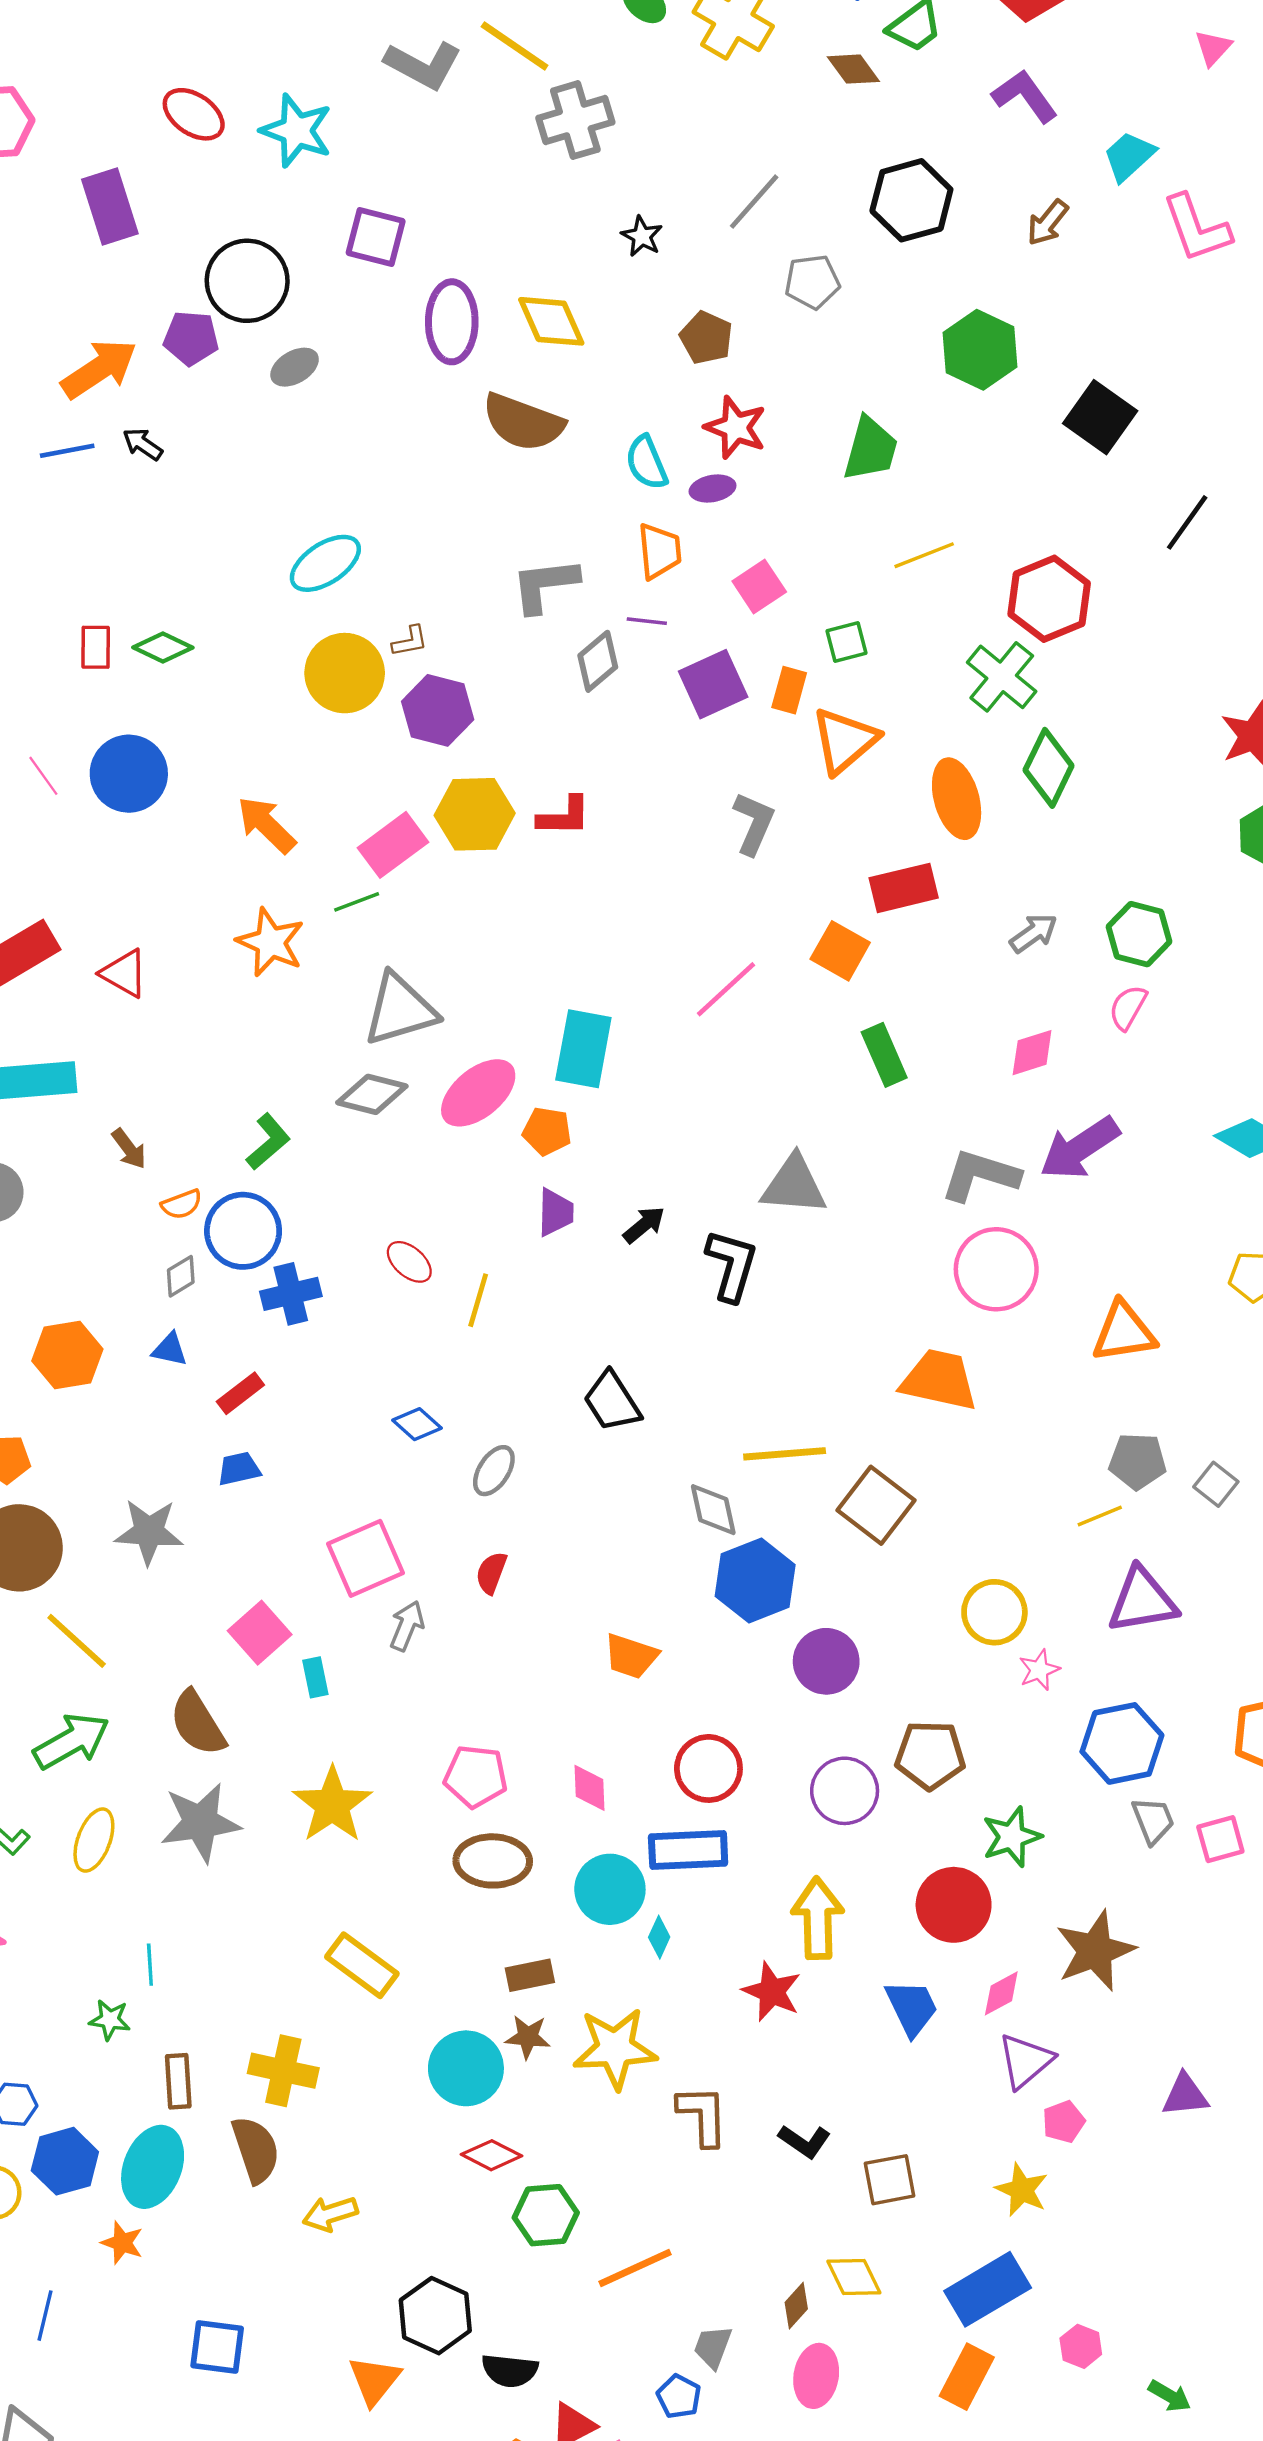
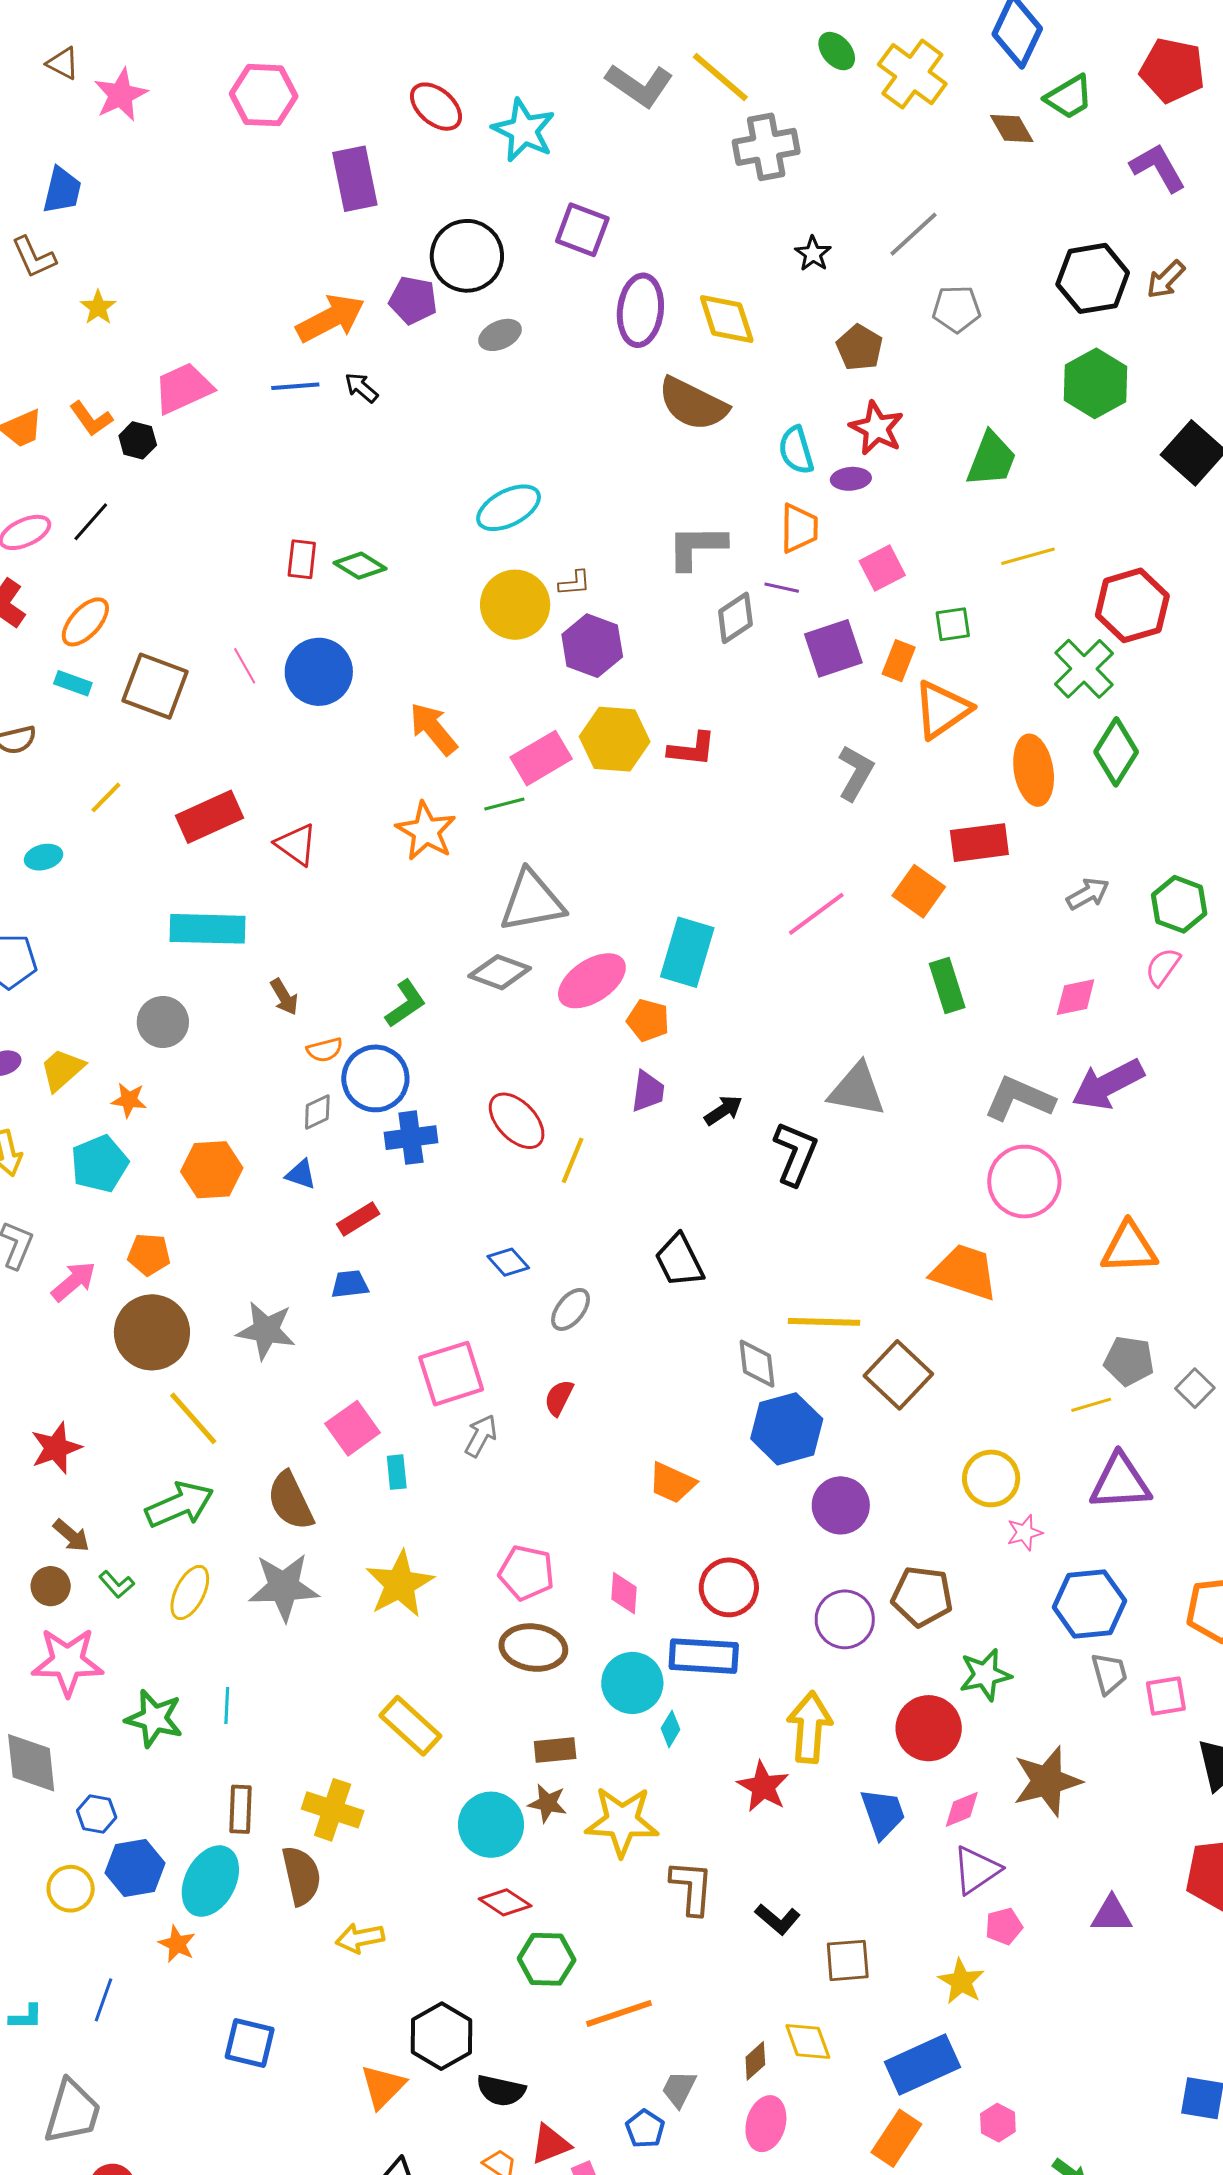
black hexagon: (911, 200) -> (1093, 278), moved
red ellipse: (409, 1262) -> (517, 1121), size x1.5
green star: (110, 2020) -> (154, 1718), moved, size x1.6

